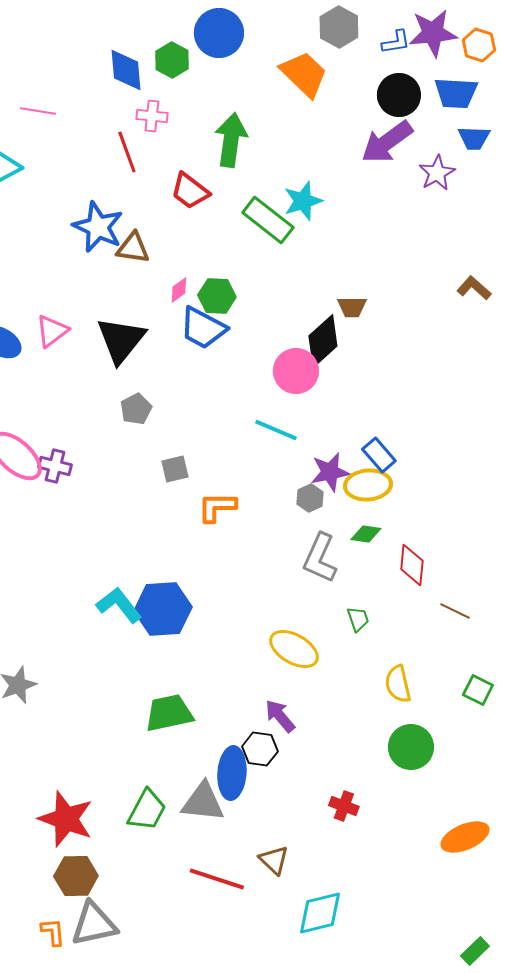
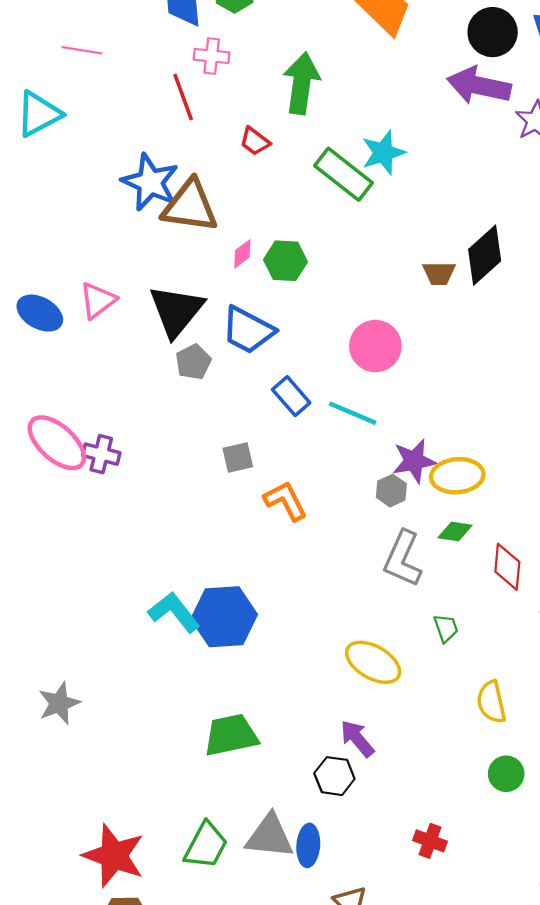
purple arrow: (387, 142) -> (479, 86), turned 48
red trapezoid: (190, 191) -> (255, 141), size x0.7
brown triangle: (133, 248) -> (190, 206), size x1.5
blue trapezoid: (203, 328) -> (248, 330), moved
black diamond: (323, 341) -> (485, 255), moved
gray pentagon: (136, 409) -> (193, 362), moved
blue rectangle: (379, 455) -> (291, 396), moved
orange L-shape: (217, 507) -> (286, 501), turned 63
green circle: (411, 747) -> (506, 774), size x0.7
blue ellipse: (232, 773) -> (308, 845), moved, size x0.7

